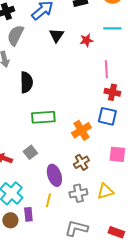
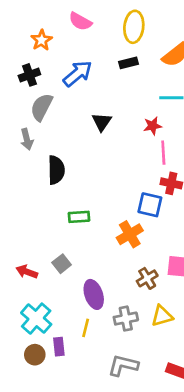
black triangle: (56, 35) -> (102, 122), moved
red star: (86, 40) -> (153, 126), moved
blue square: (107, 116) -> (150, 205), moved
green rectangle: (43, 117) -> (79, 217), size x0.7
brown cross: (81, 162) -> (147, 278), moved

